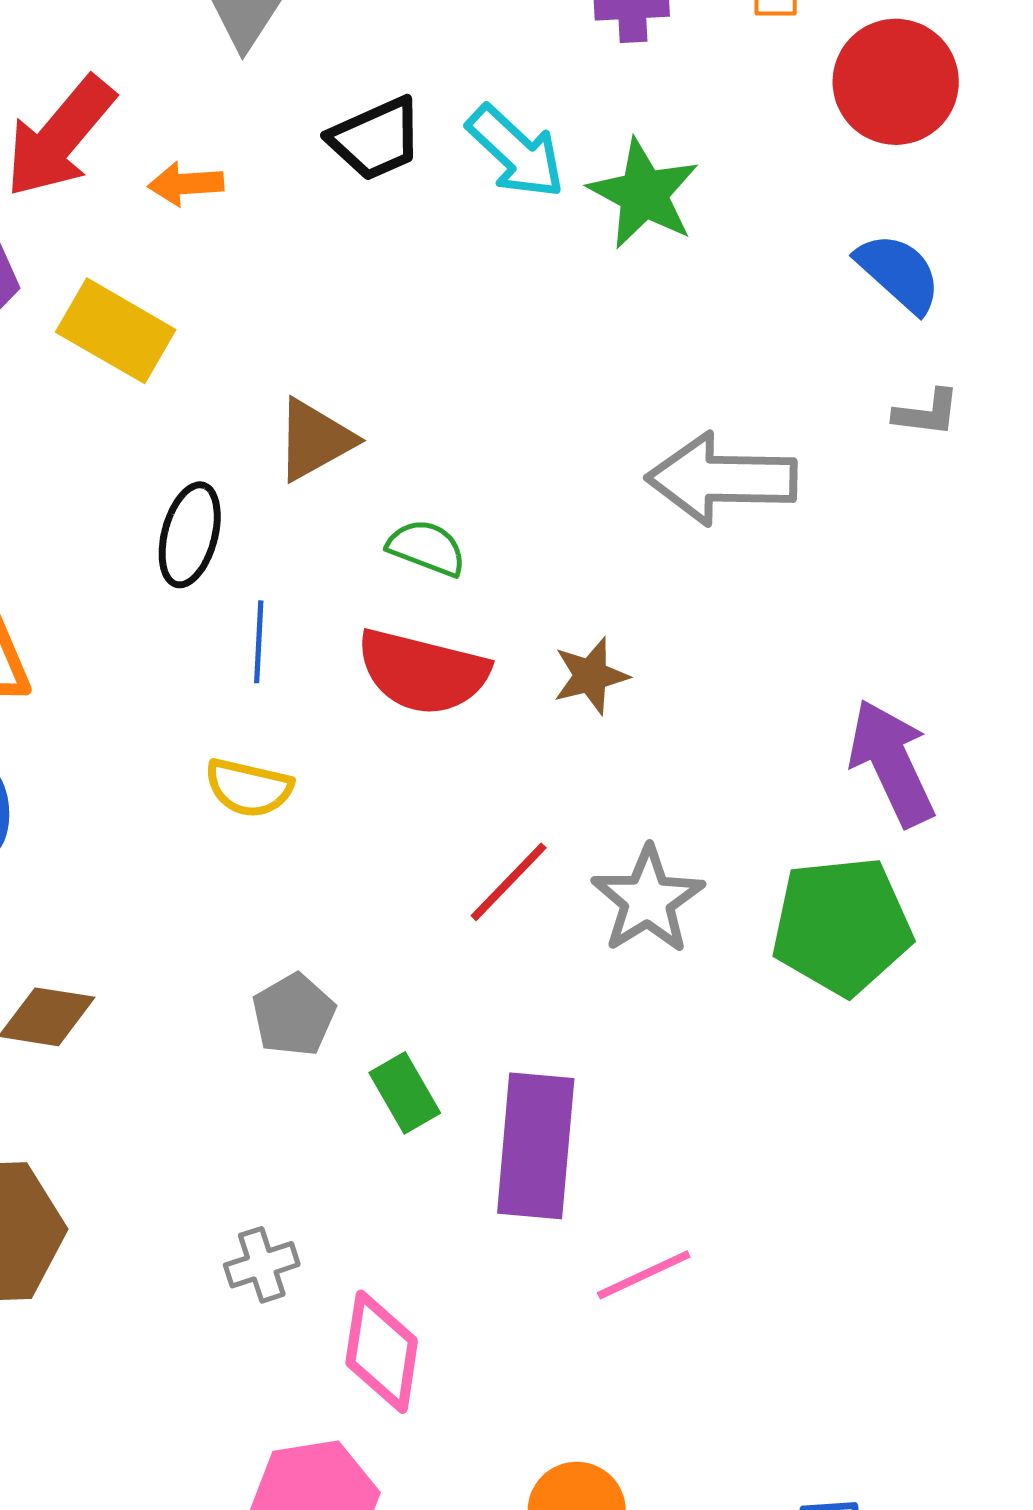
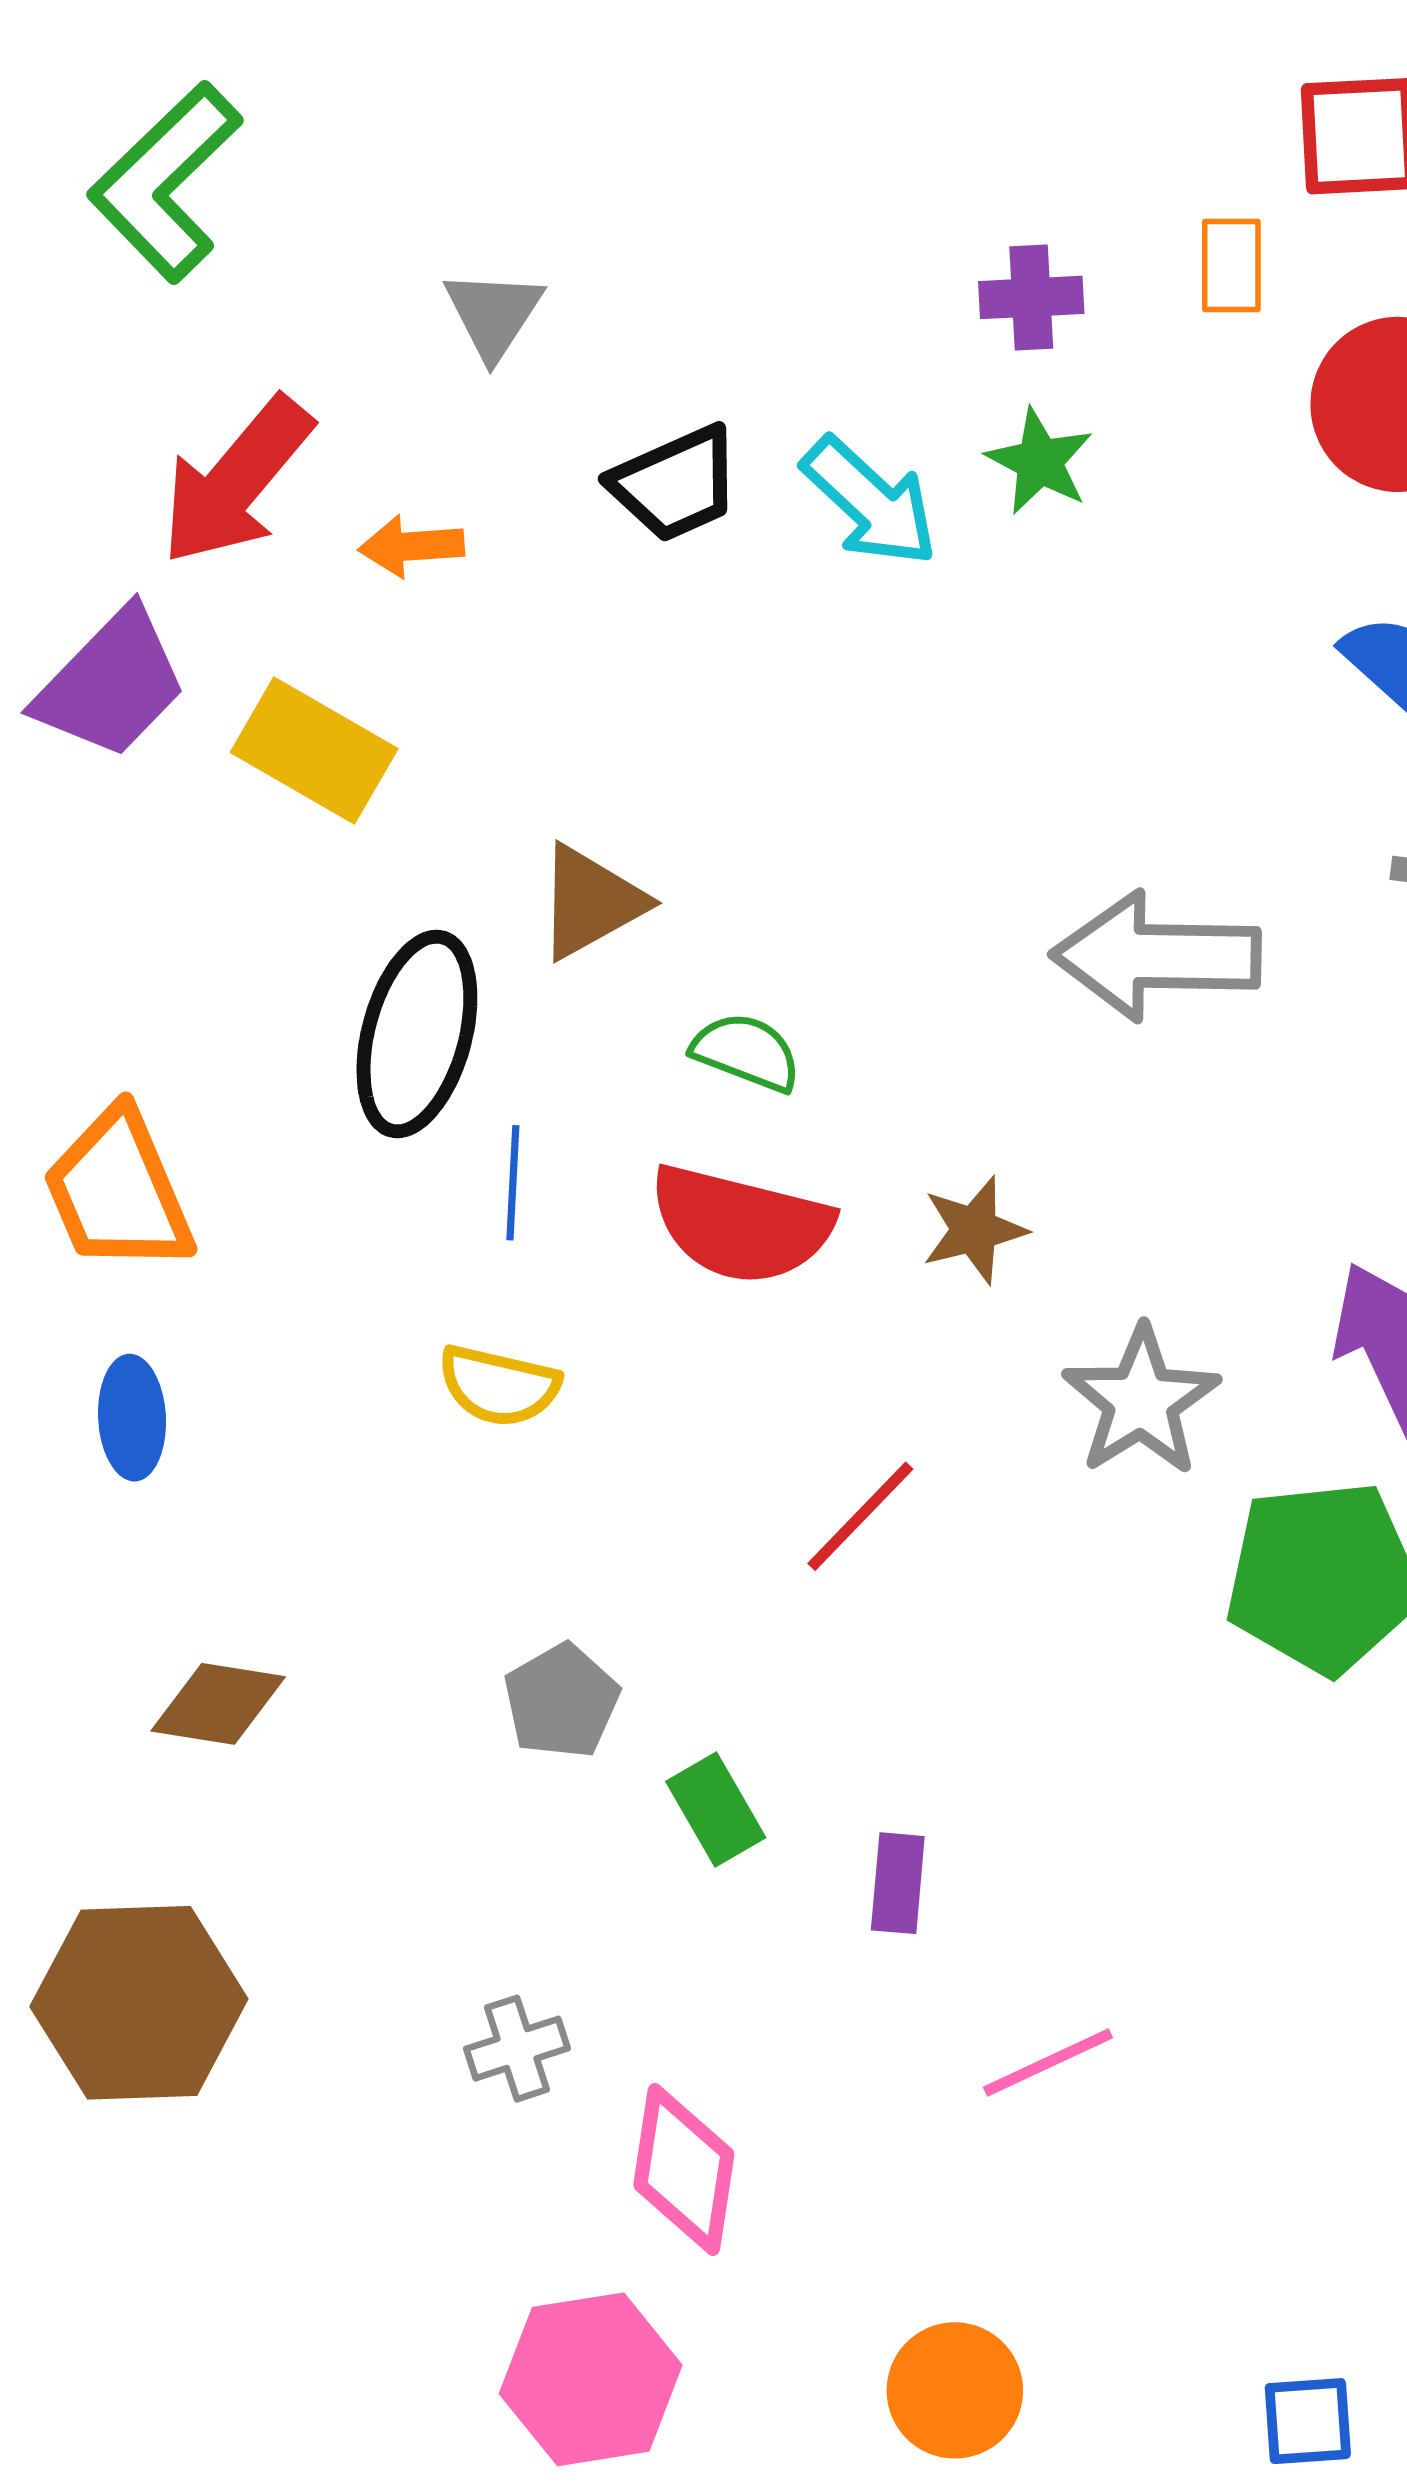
green star: (644, 194) -> (1040, 461), moved, size x0.7
black ellipse: (190, 535) -> (417, 1034), size x1.4
gray star: (648, 900) -> (1141, 1401), moved
purple rectangle: (536, 1146) -> (898, 1883), size x0.5

